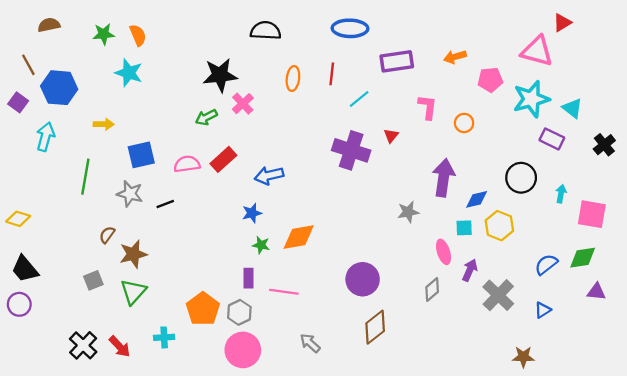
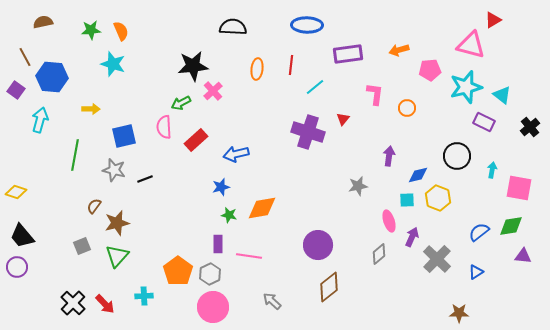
pink semicircle: (187, 164) -> (164, 127), moved, turned -85
purple arrow: (444, 178) -> (389, 156), size x0.6

